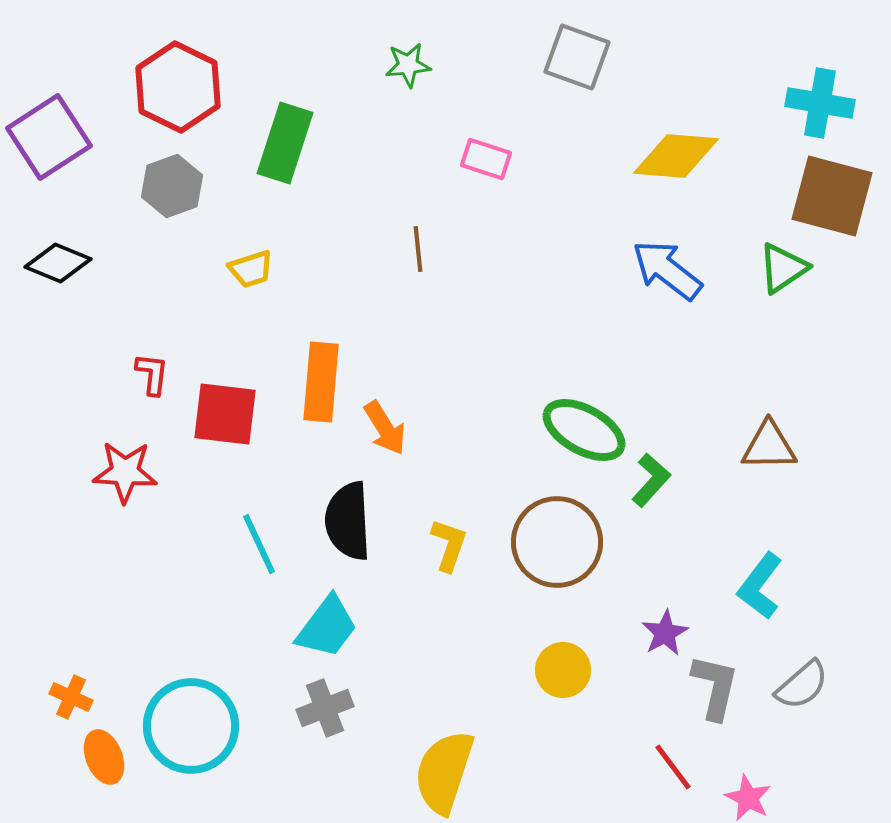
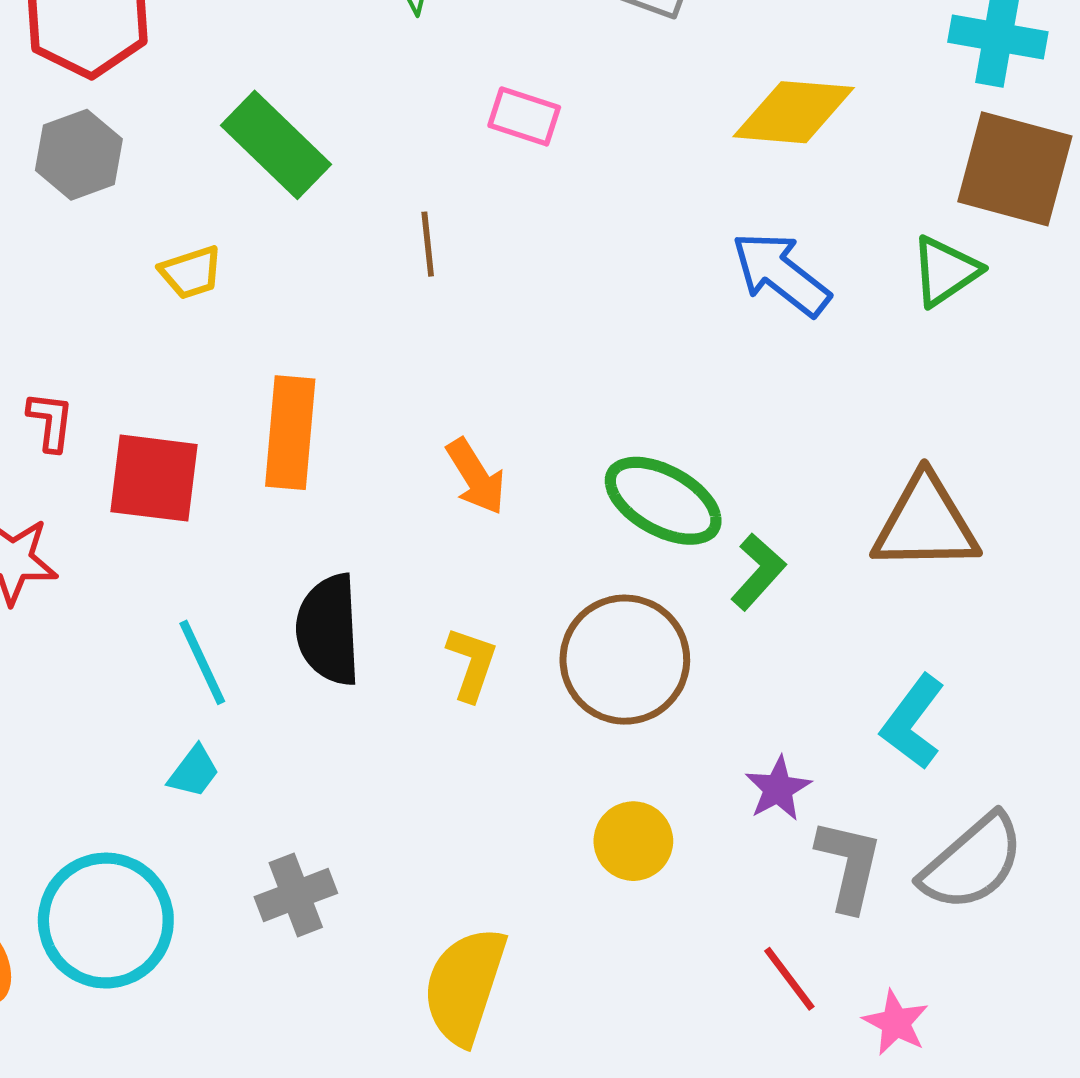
green rectangle: (285, 143) -> (276, 145), moved, turned -64
orange arrow: (385, 428) -> (476, 477), moved
brown triangle: (769, 446) -> (925, 523), size x1.4
cyan trapezoid: (327, 627) -> (194, 772), moved, size x0.6
gray semicircle: (802, 685) -> (972, 862), size x1.4

